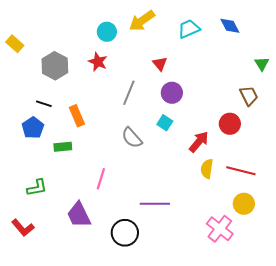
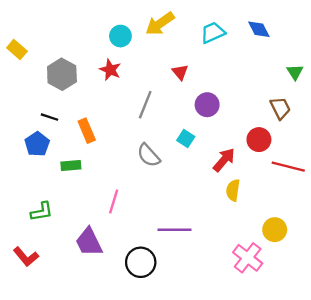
purple circle: (172, 93) -> (207, 105), moved
red line: (241, 171) -> (288, 167), moved

